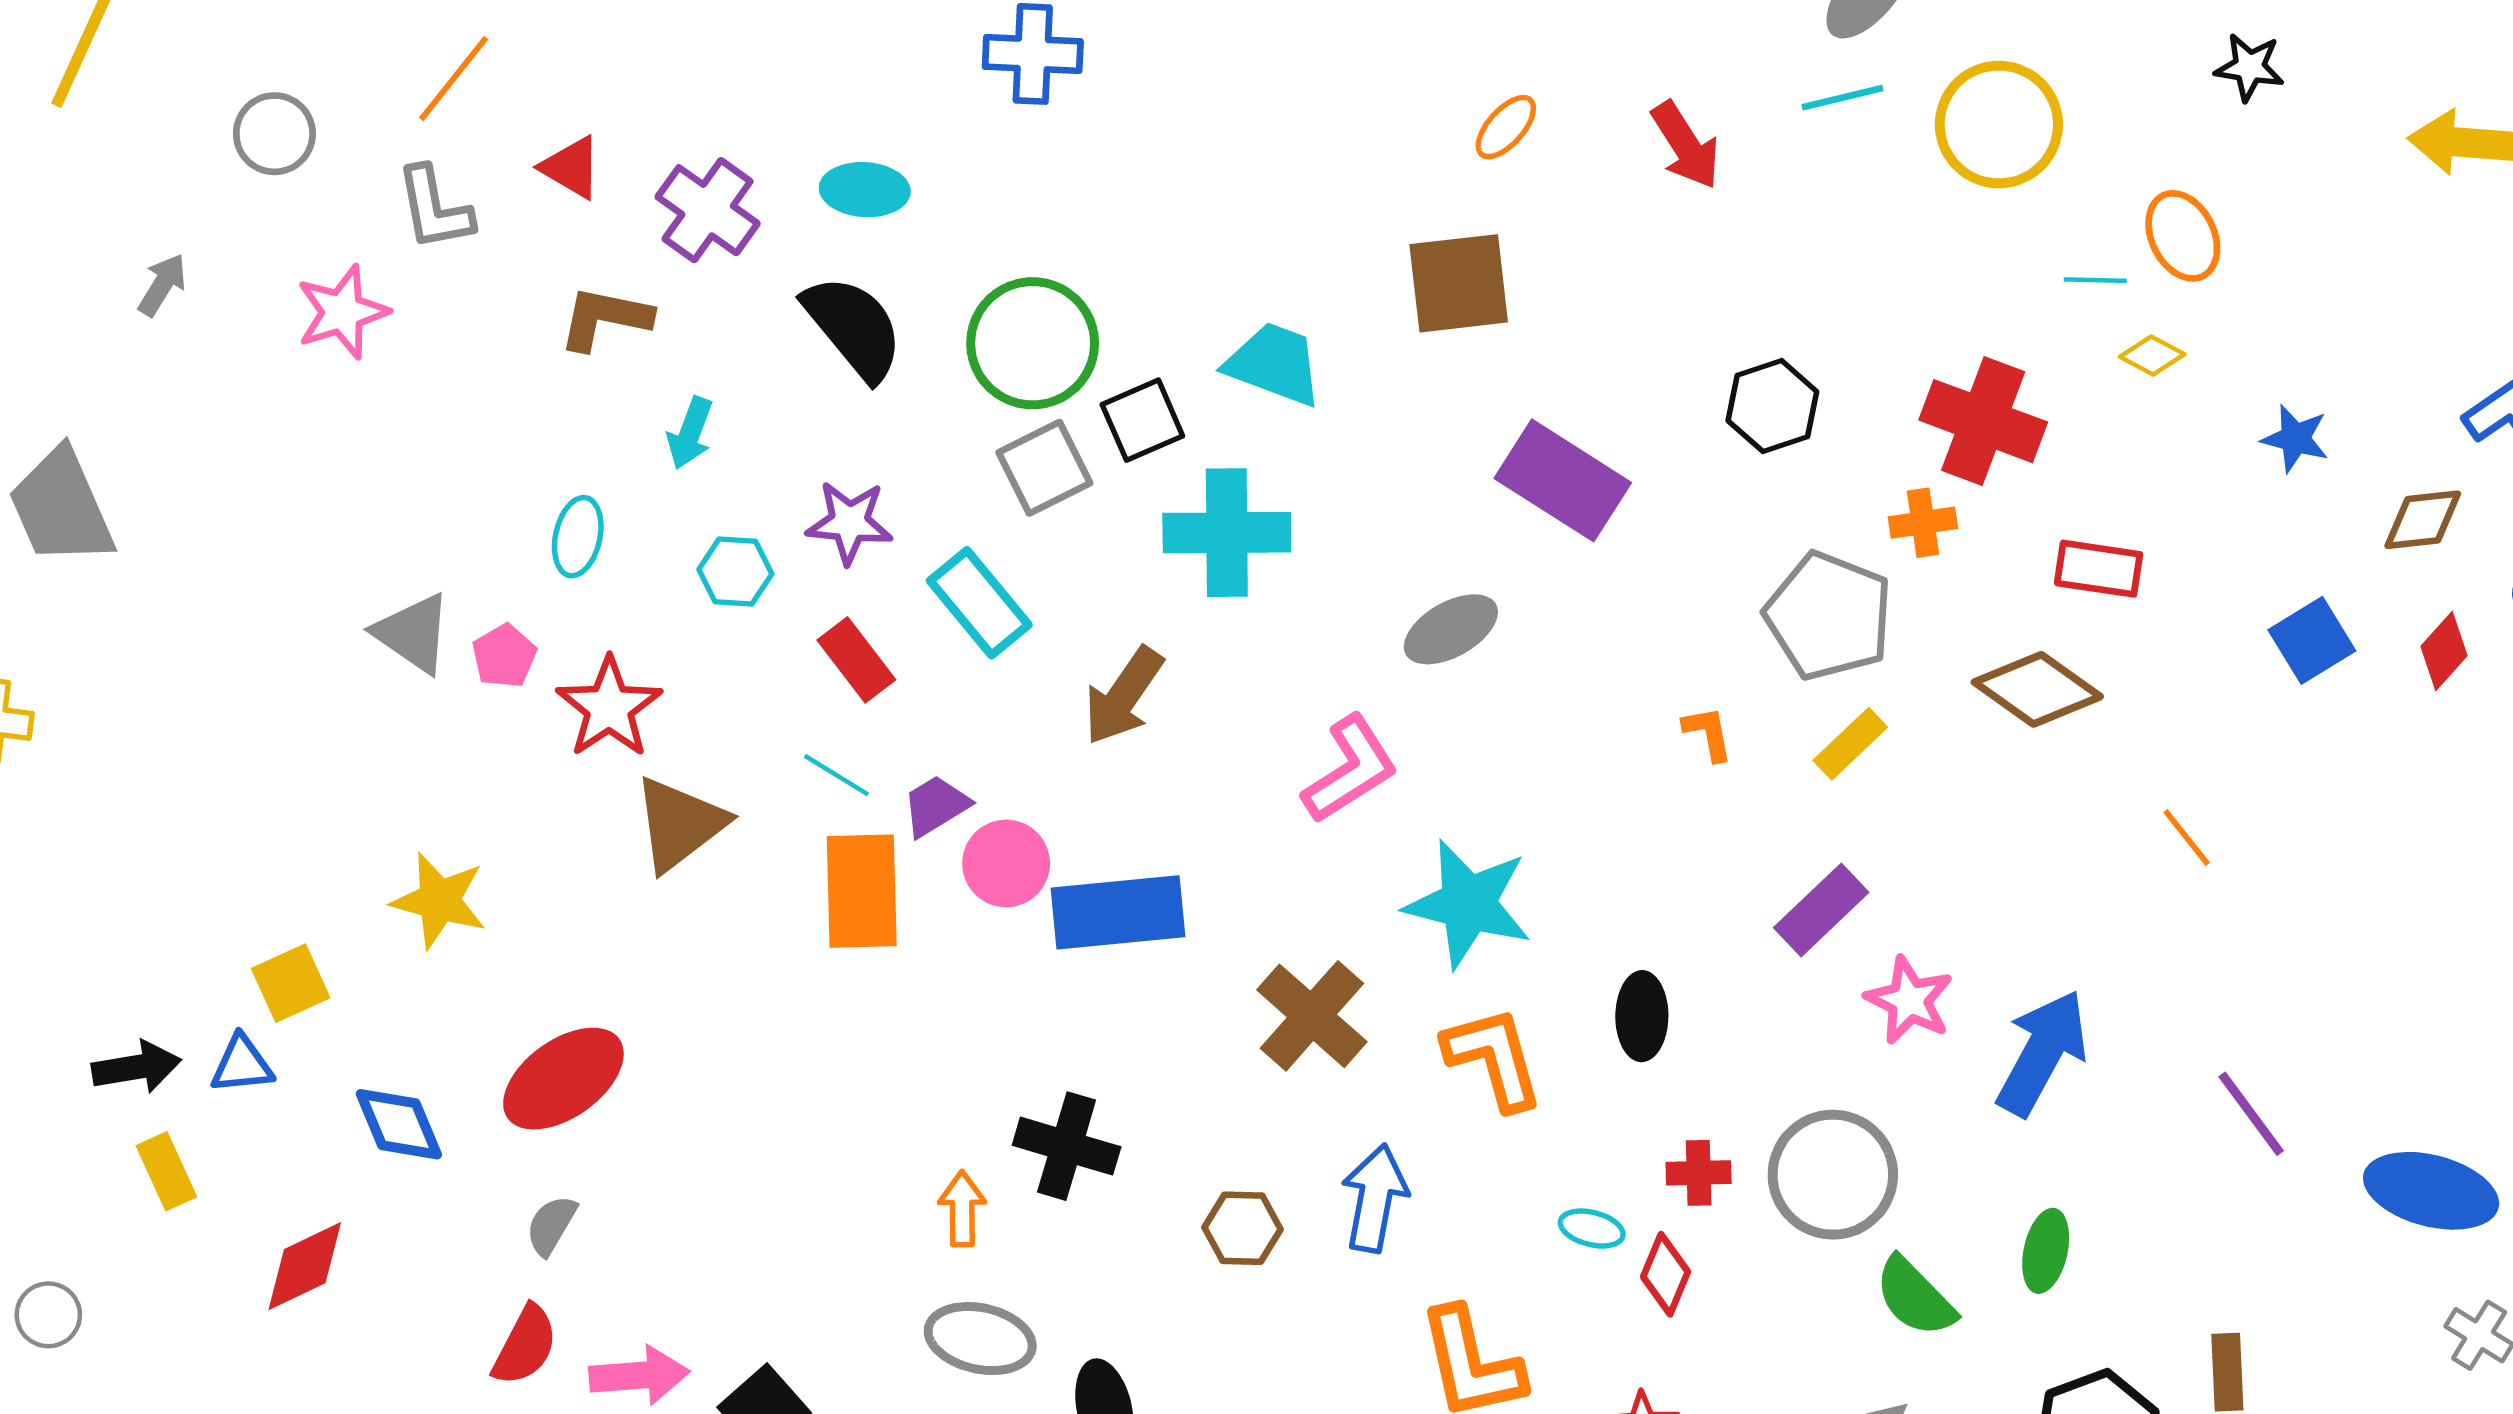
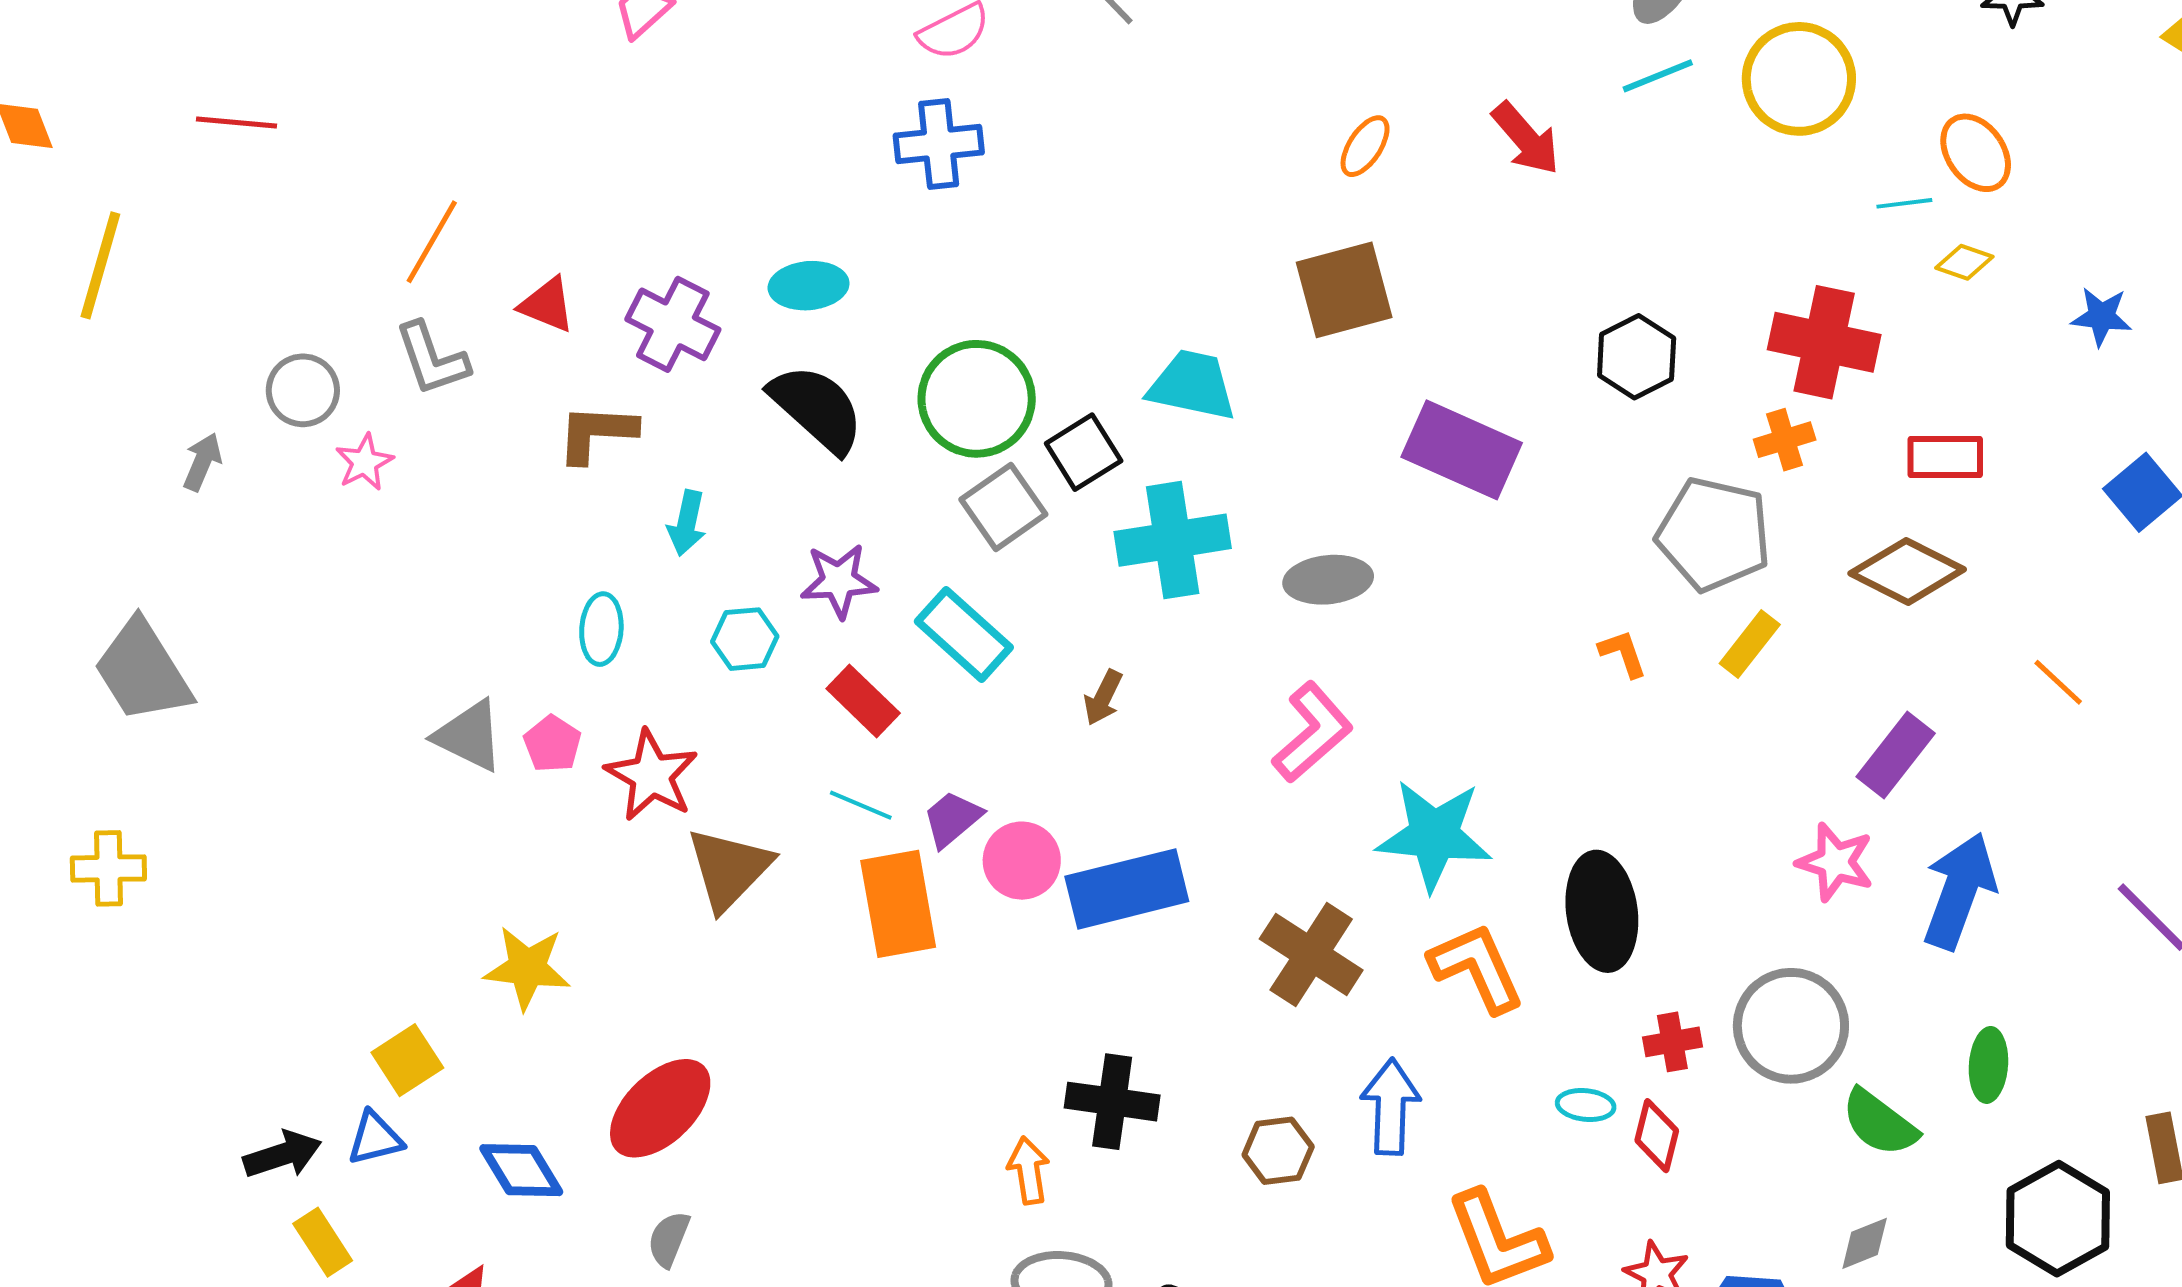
gray circle: (274, 134) -> (303, 390), moved
pink star: (342, 312) -> (364, 462), size x0.7
gray ellipse: (1451, 629) -> (1328, 580), moved, turned 32
brown arrow: (1123, 696) -> (1103, 698), size x0.6
purple rectangle: (1821, 910) -> (1896, 755), moved
black ellipse: (1642, 1016) -> (1602, 911), size x1.5

